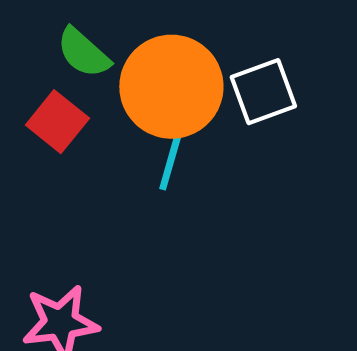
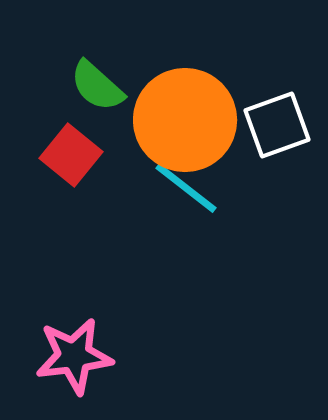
cyan line: (172, 155) -> (186, 188), turned -68

